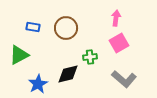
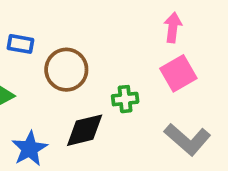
brown circle: (66, 28) -> (66, 70), moved

